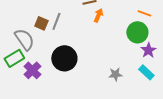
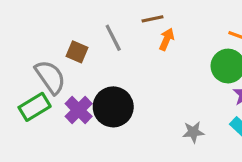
gray line: (56, 21) -> (113, 38), moved, turned -48
purple cross: (32, 70) -> (79, 110), moved

